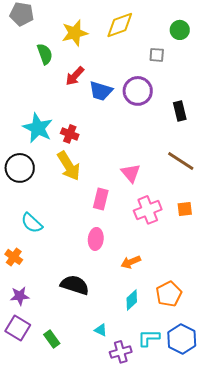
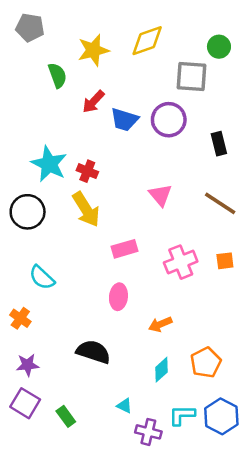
gray square: (157, 55) -> (191, 77), size x1.8
pink triangle: (131, 173) -> (160, 195), moved
pink rectangle: (101, 199) -> (124, 249), turned 60
purple cross: (121, 352) -> (148, 432), turned 30

